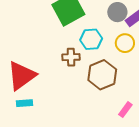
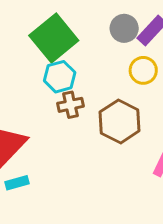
cyan hexagon: (91, 39) -> (60, 77), moved

